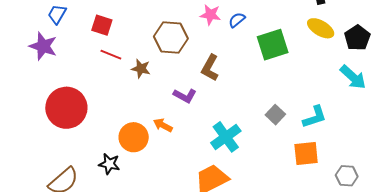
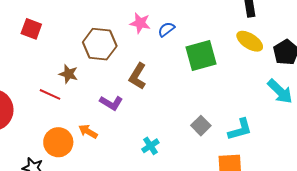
red line: (111, 55) -> (50, 94), moved
cyan cross: (226, 137) -> (150, 146), size x0.6

